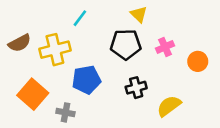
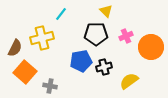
brown semicircle: (20, 43) -> (15, 48), moved, turned -36
orange circle: (198, 61) -> (151, 47), size x1.6
blue pentagon: (86, 80) -> (81, 61), moved

